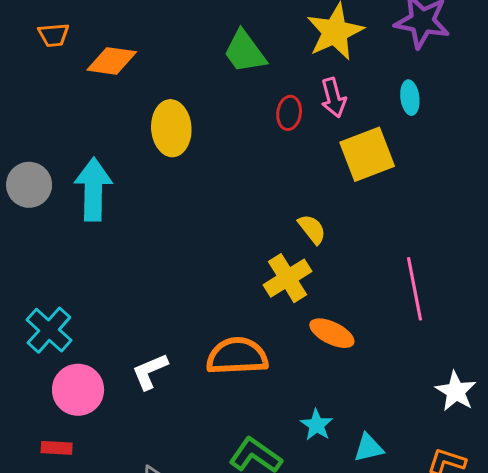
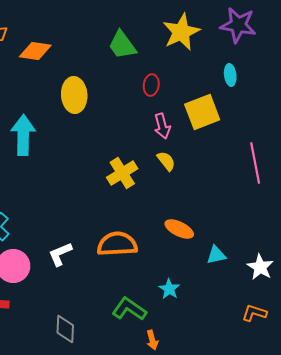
pink arrow: (333, 98) -> (162, 126), moved
yellow cross: (288, 278) -> (122, 173), moved
pink line: (414, 289) -> (255, 163), moved
cyan triangle: (369, 448) -> (216, 255), moved

